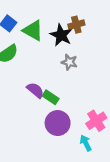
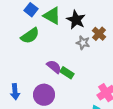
brown cross: (76, 25) -> (99, 34), moved, turned -32
purple circle: (58, 123) -> (44, 95), moved

